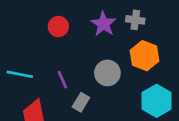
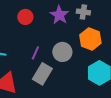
purple line: (62, 80) -> (35, 53), moved, turned 48
gray rectangle: (81, 102) -> (42, 74), size x1.5

